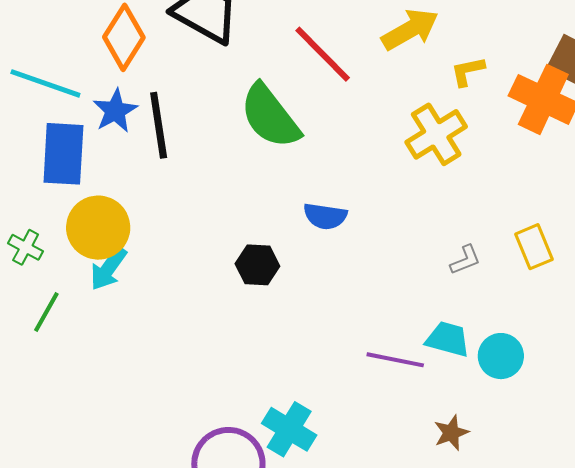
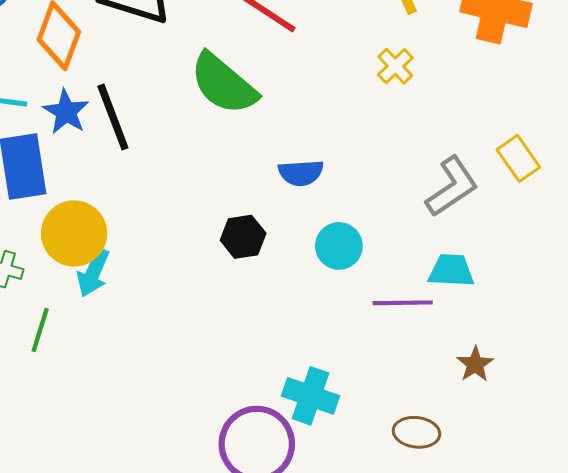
yellow cross: (436, 134) -> (395, 66), size x0.6
gray L-shape: (465, 260) -> (452, 187), size x1.8
cyan circle: (501, 356) -> (339, 246), moved

